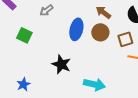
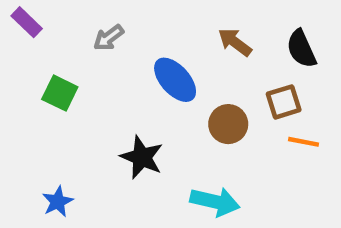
blue ellipse: (76, 29) -> (175, 80), turned -55
brown circle: (100, 32) -> (228, 124), moved

